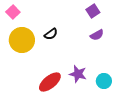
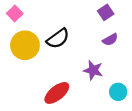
black semicircle: (51, 34) -> (58, 38), size x1.5
purple star: (78, 74) -> (93, 70), moved

